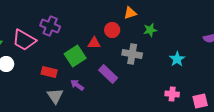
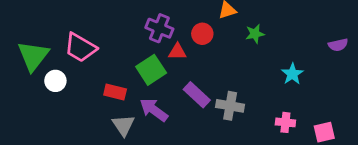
purple cross: (50, 26) -> (159, 28), moved
gray cross: (132, 54) -> (230, 106), moved
purple arrow: (77, 85) -> (154, 110), size x1.5

